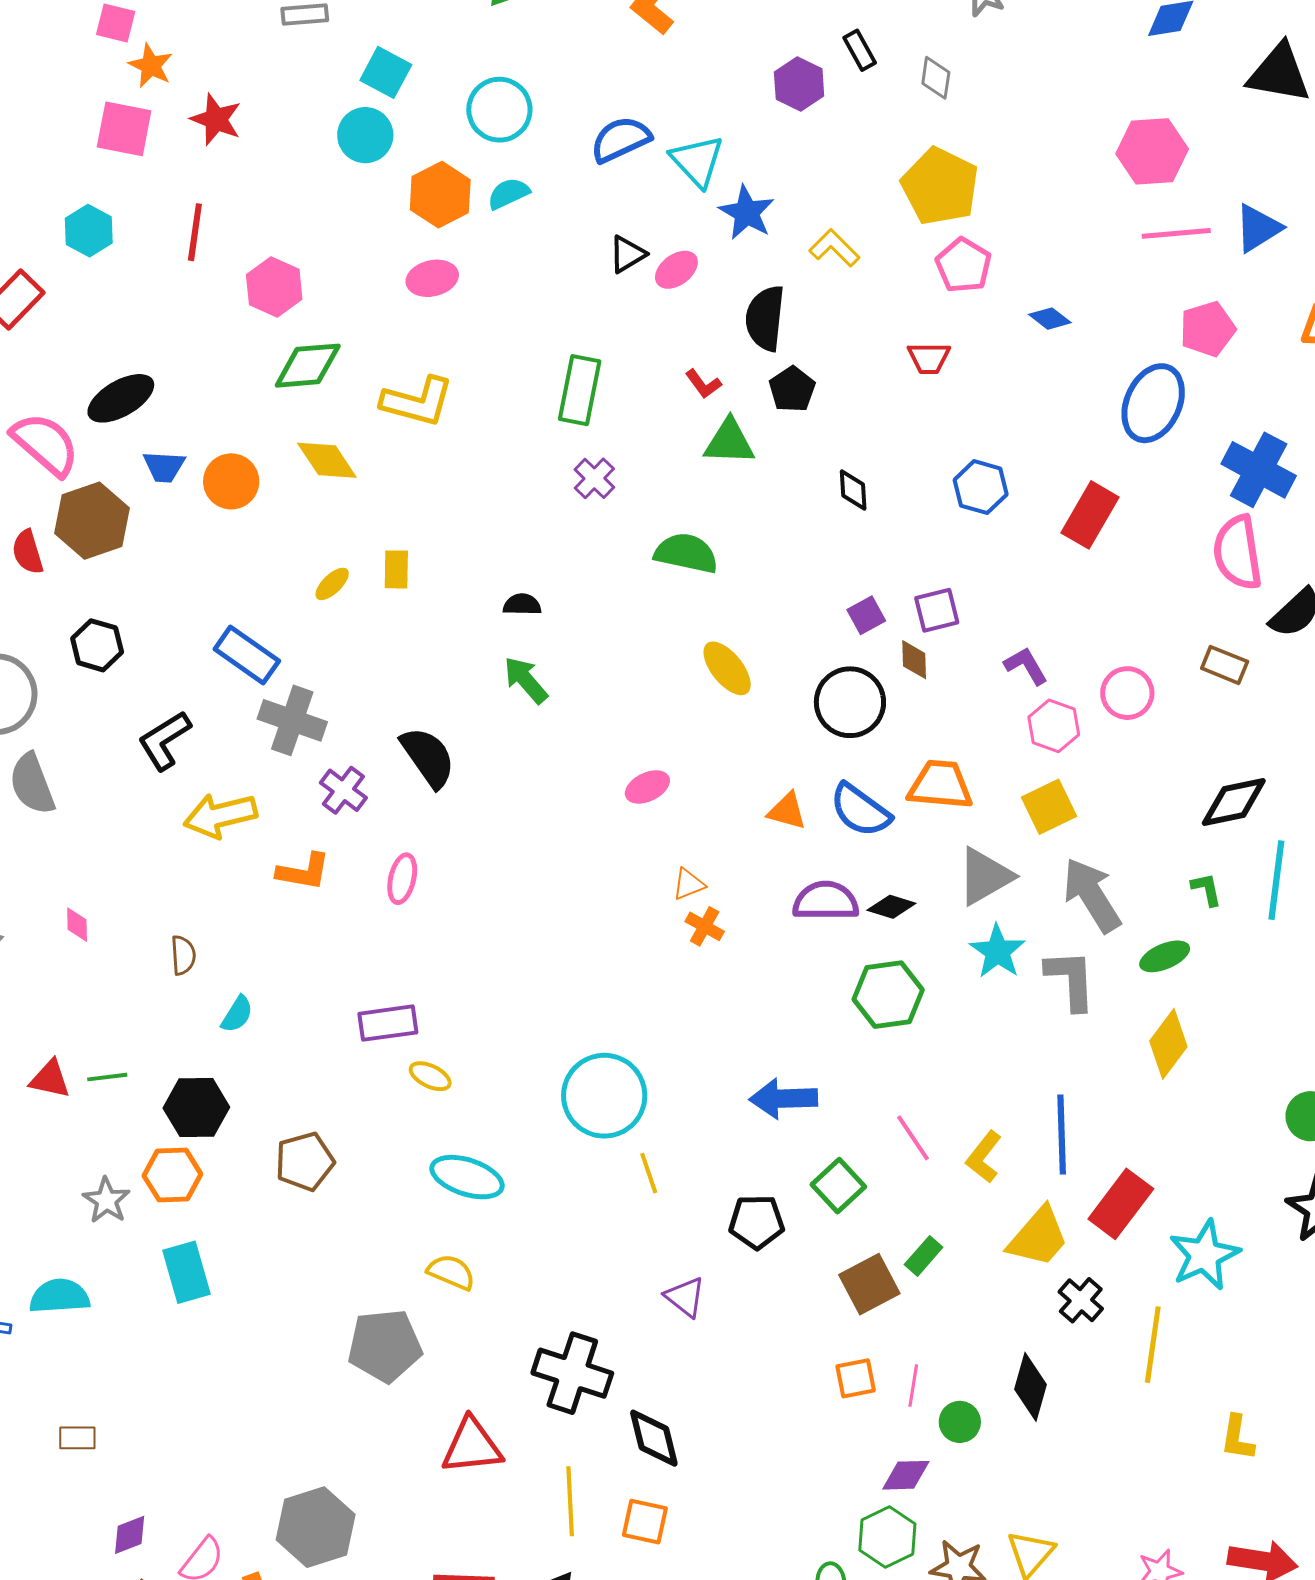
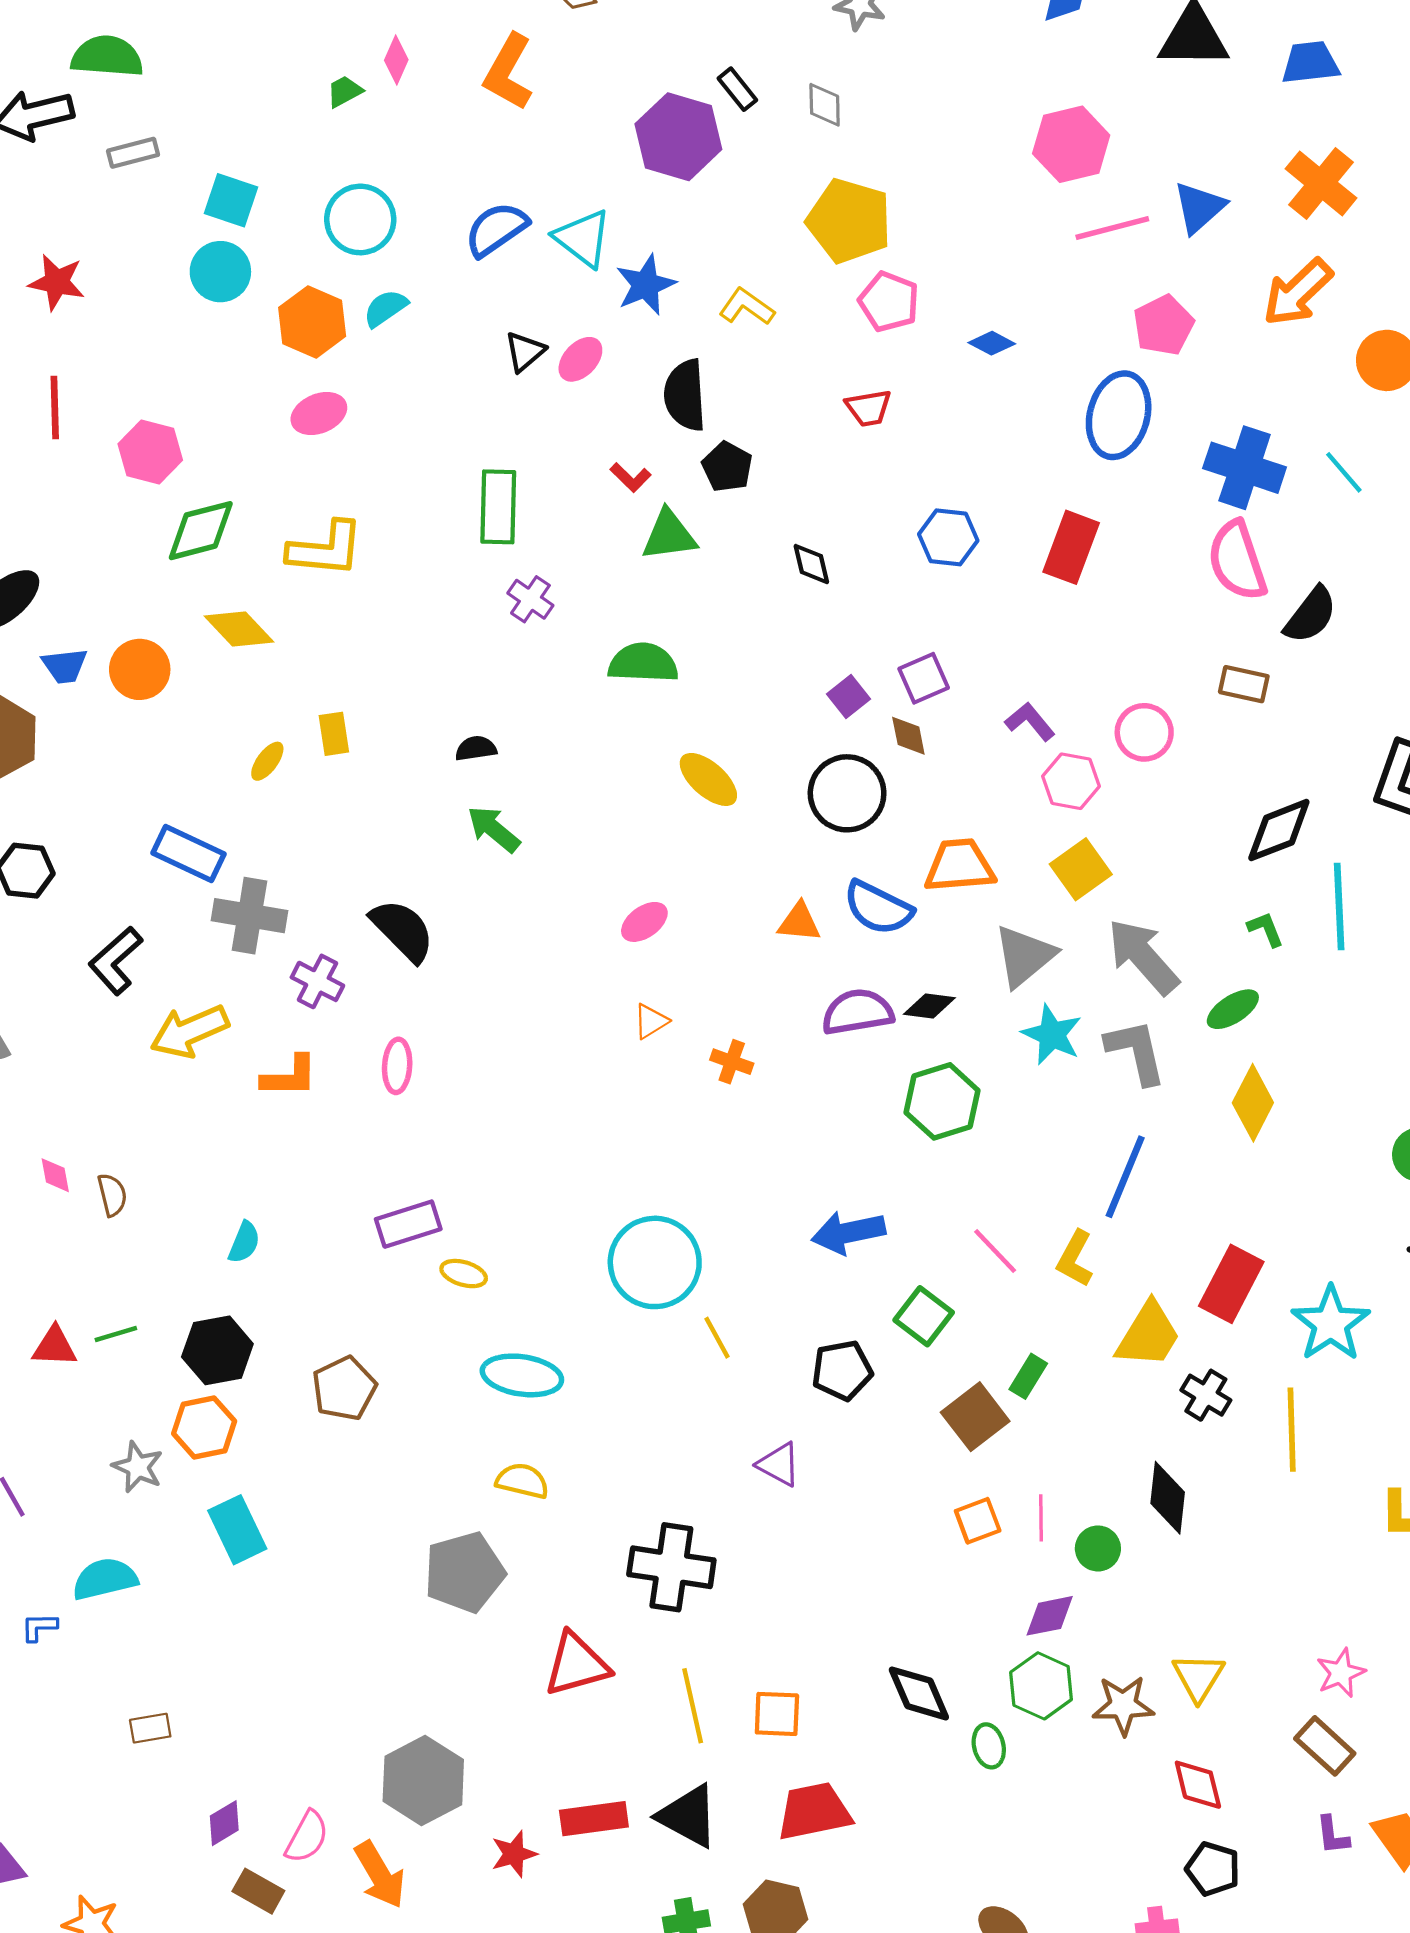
purple hexagon: (799, 84) -> (678, 137), size x1.5
blue star: (747, 213) -> (646, 285), turned 30
orange triangle: (689, 884) -> (651, 1021), moved
brown semicircle: (183, 955) -> (112, 1195), moved
blue line: (1062, 1134) -> (1125, 1177), moved, turned 34
black diamond: (654, 1438) -> (919, 1693), moved

